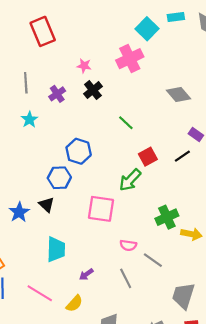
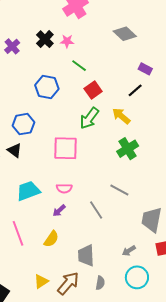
pink star: (84, 66) -> (67, 41), moved
blue hexagon: (79, 151) -> (47, 87), moved
red square: (148, 157) -> (93, 90), moved
yellow arrow: (191, 234) -> (121, 116), moved, turned -144
pink semicircle: (128, 245) -> (64, 188), moved
cyan trapezoid: (56, 249) -> (28, 191), turned -105
pink line: (40, 293) -> (18, 233), turned 45

